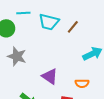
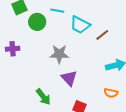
gray star: (17, 56) -> (59, 54), moved, turned -30
orange semicircle: (82, 83) -> (111, 93), moved

